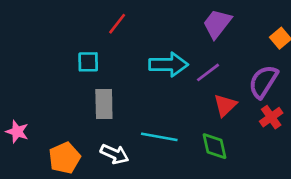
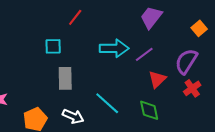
cyan line: (159, 137) -> (107, 103), turned 32

